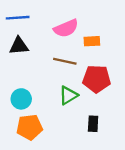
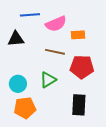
blue line: (18, 18) -> (30, 15), moved
green triangle: (68, 95) -> (48, 80), moved
black rectangle: (93, 124) -> (79, 105), size x1.5

